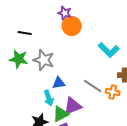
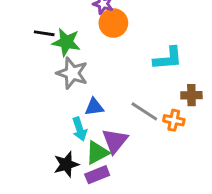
cyan L-shape: (109, 50) -> (168, 58), turned -50
green star: (19, 59) -> (66, 42), moved
purple triangle: (73, 106) -> (115, 141), turned -30

